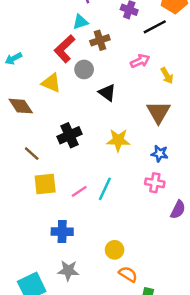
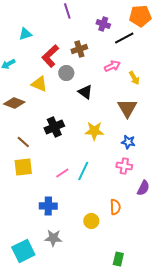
cyan triangle: (80, 22) -> (25, 34), moved
brown diamond: (21, 106) -> (14, 103), turned -35
yellow square: (45, 184) -> (23, 167), moved
orange semicircle: (128, 274) -> (115, 207), moved, turned 56

